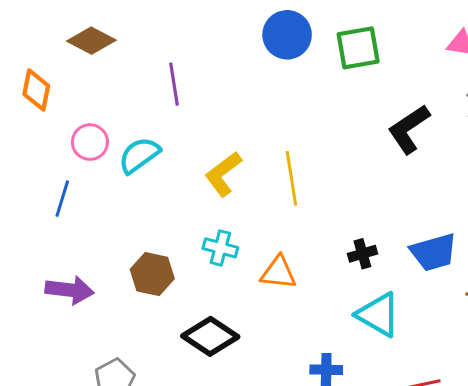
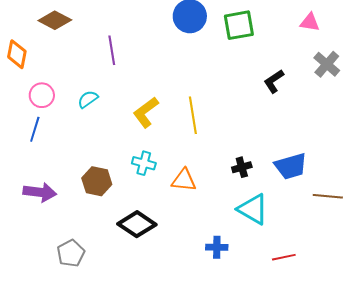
black L-shape: (409, 129) -> (274, 81), size x0.7
pink circle: (90, 142) -> (42, 95), moved
cyan semicircle: (139, 155) -> (88, 99), size x0.7

